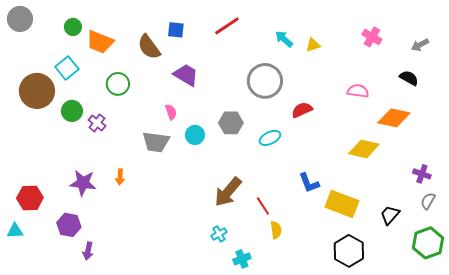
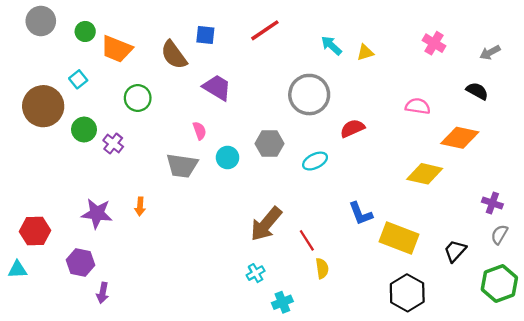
gray circle: (20, 19) -> (41, 21), moved
cyan square: (67, 68) -> (78, 79), size x0.7

